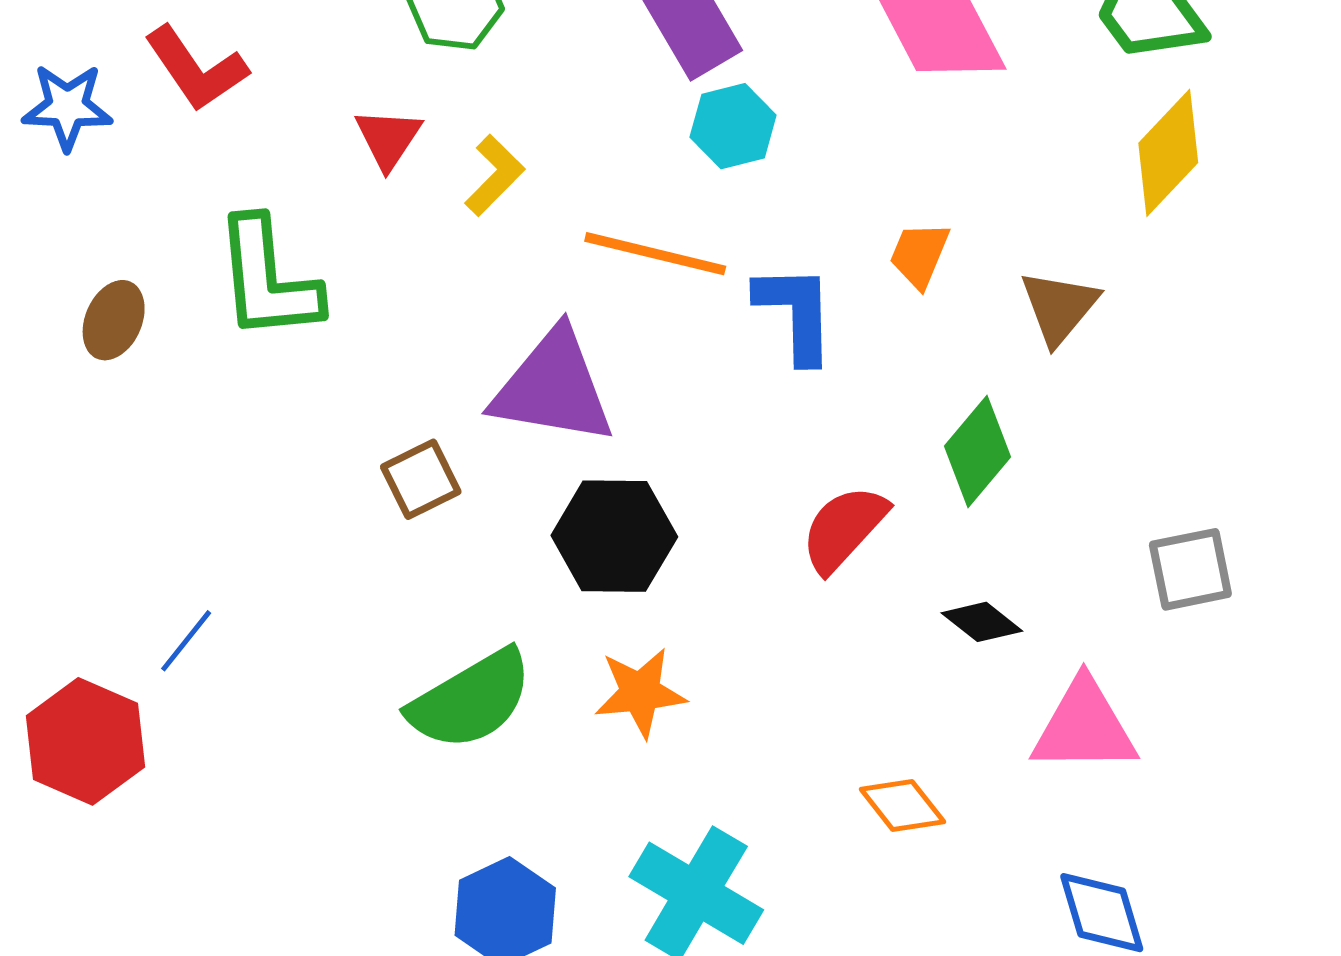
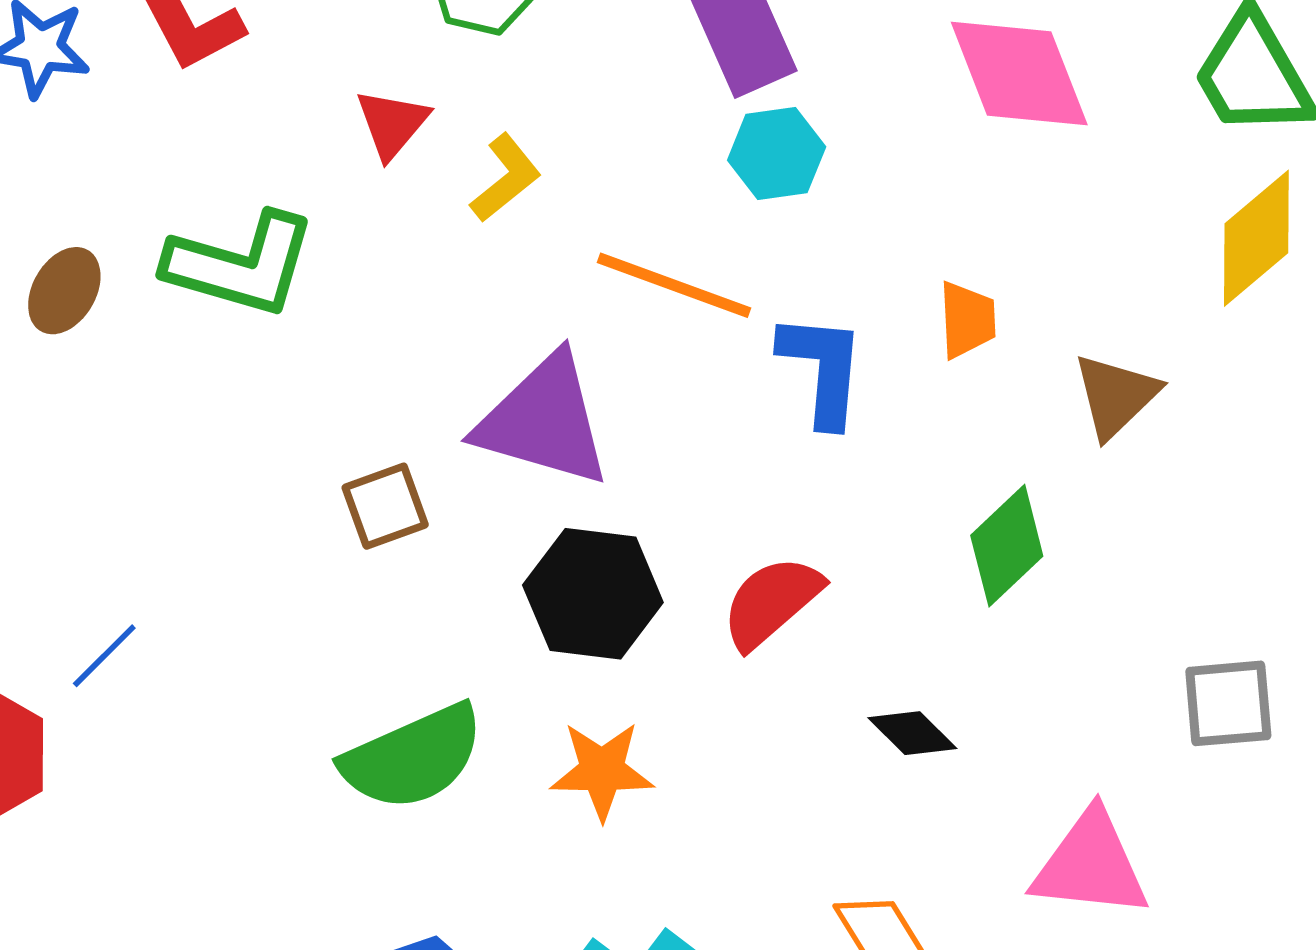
orange trapezoid: (919, 255) -> (967, 320), turned 148
green L-shape: (268, 279) -> (241, 265), turned -75
red semicircle: (844, 529) -> (772, 602), moved
black diamond: (982, 622) -> (912, 733), moved

